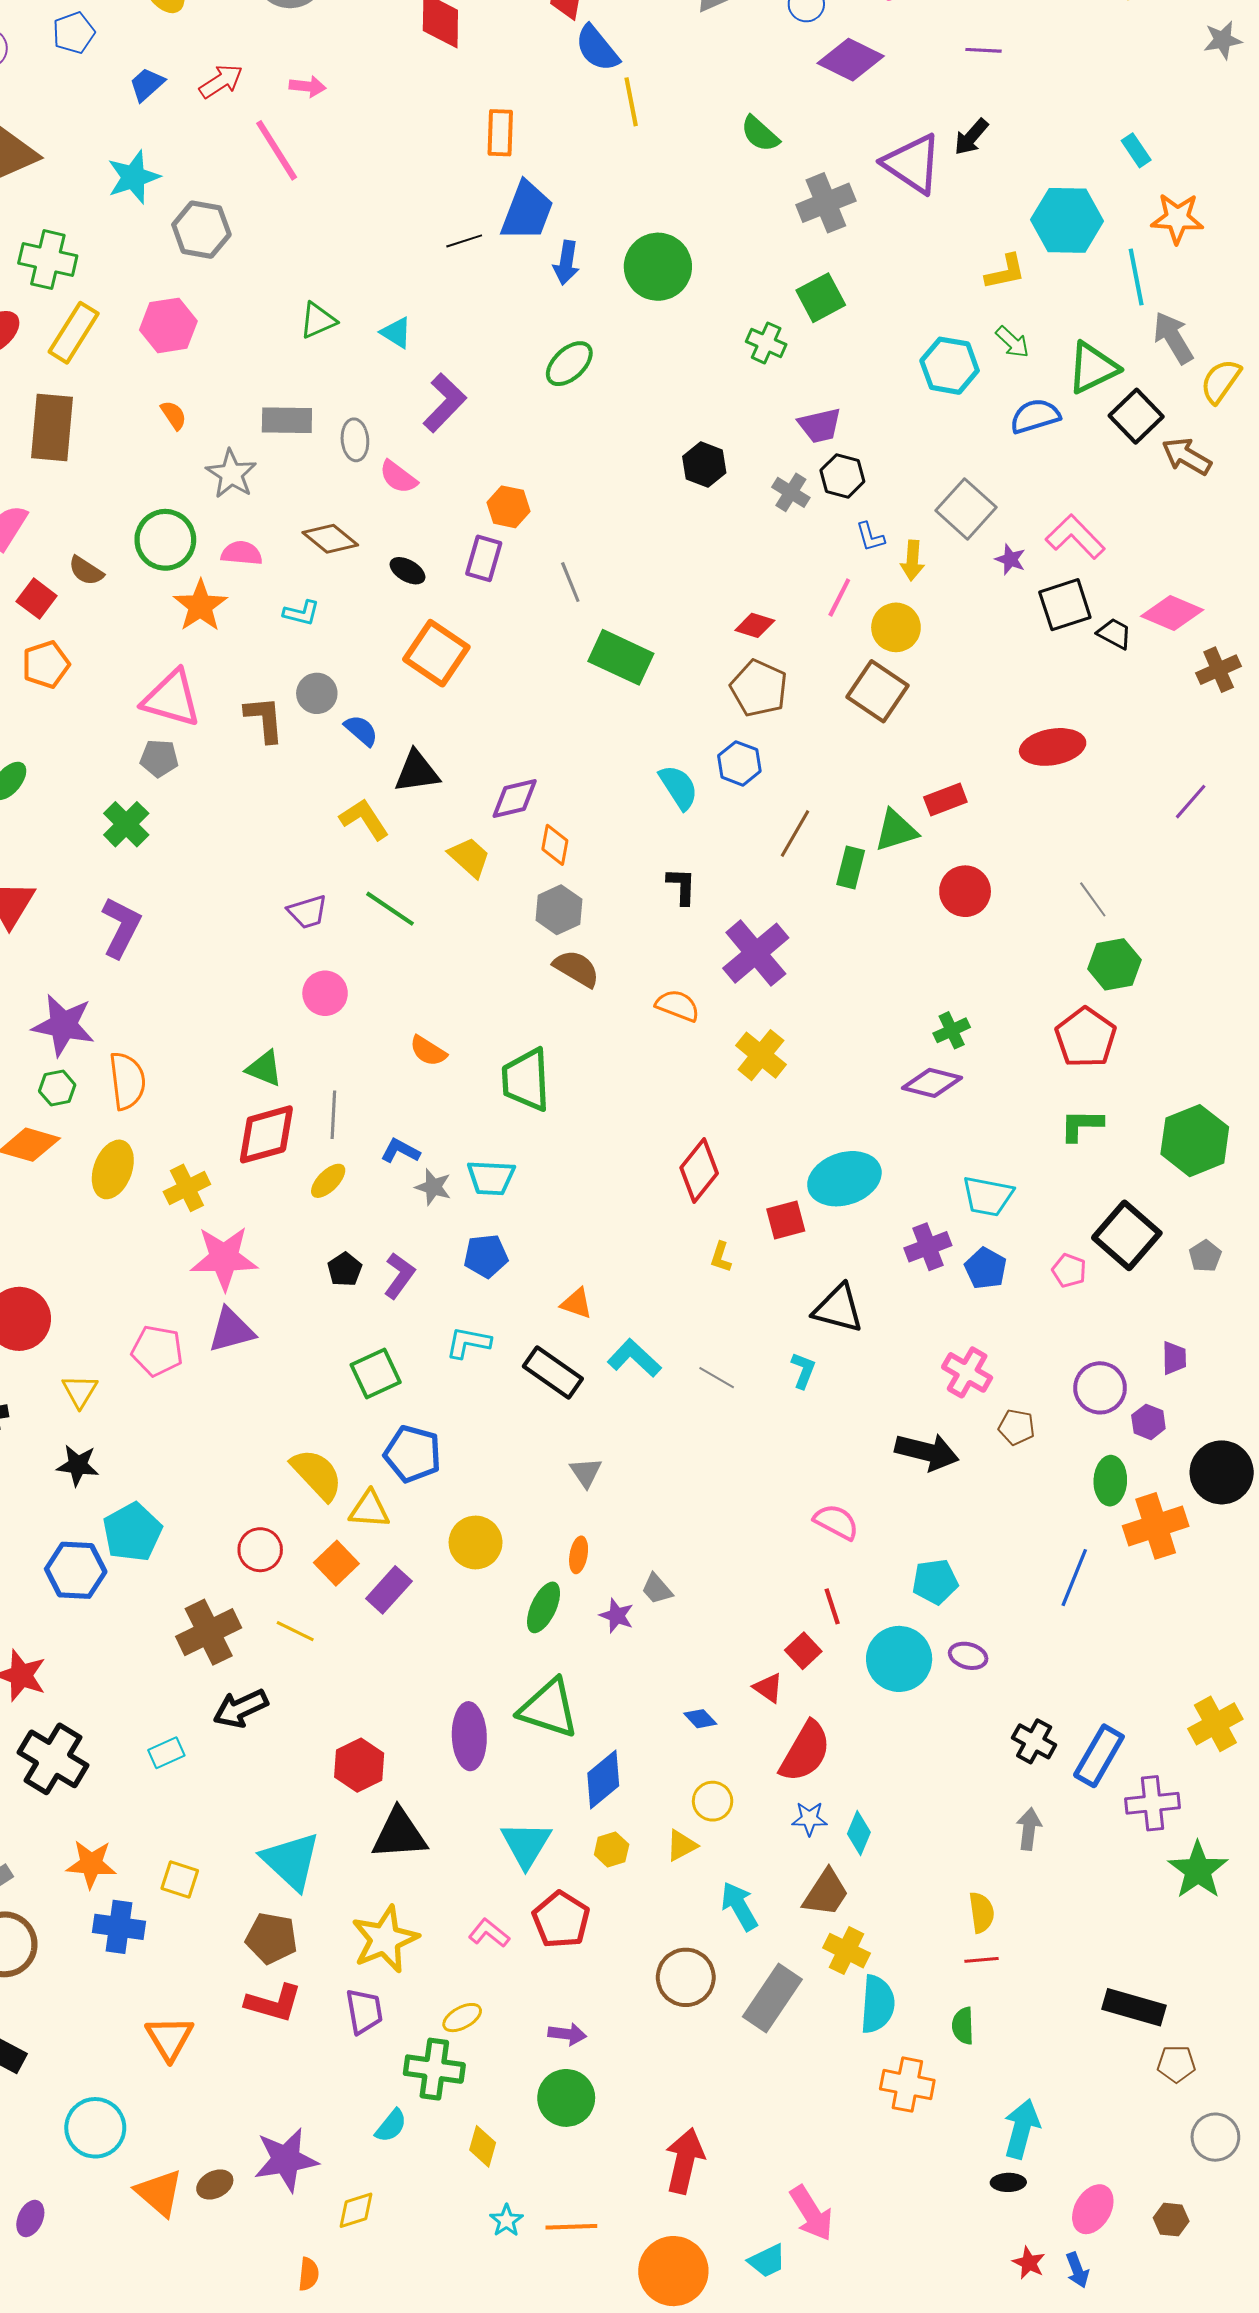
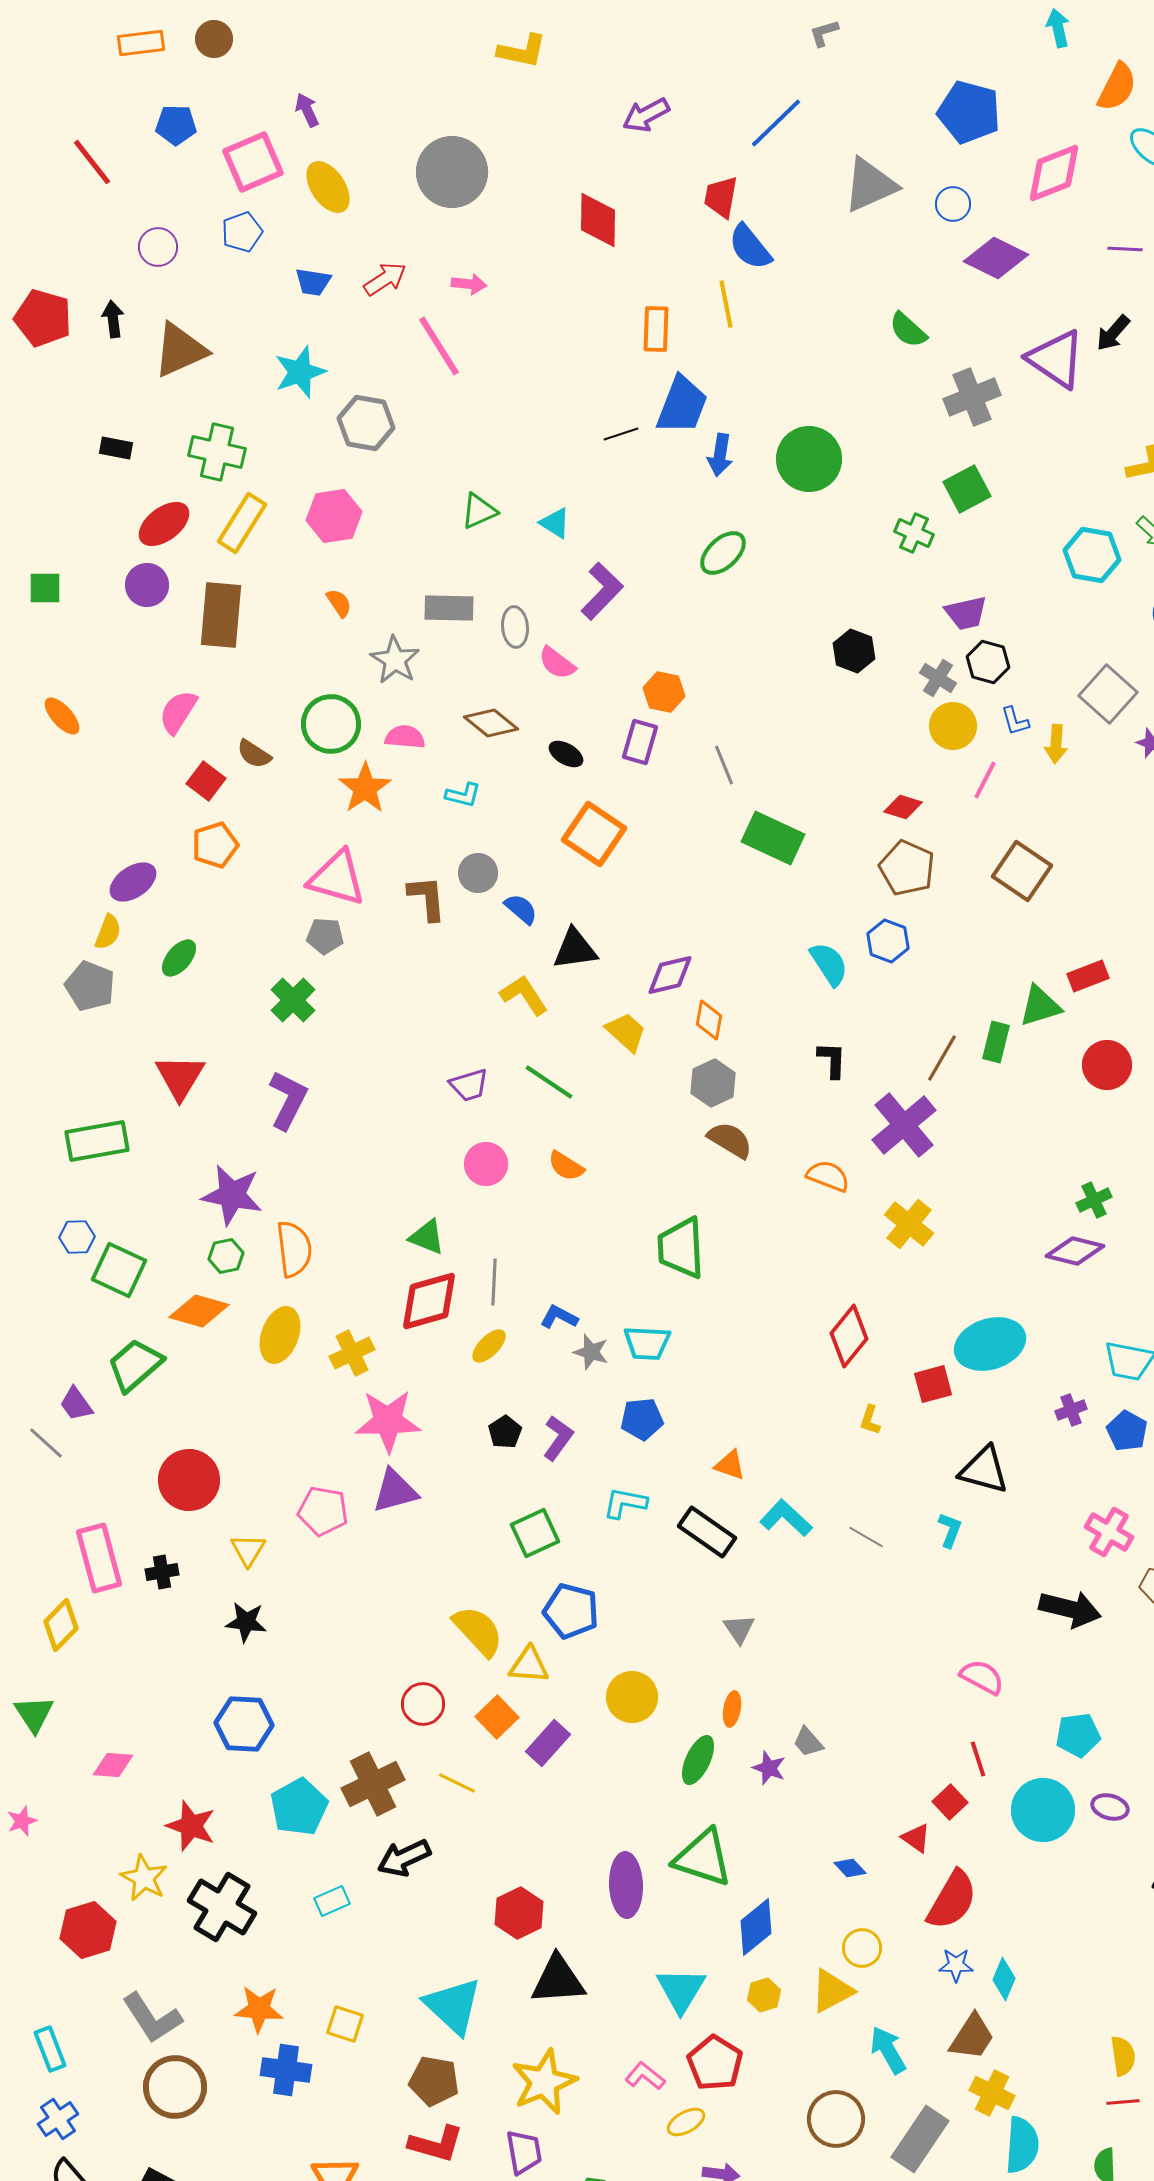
blue trapezoid: (147, 84) -> (313, 282), turned -129
yellow line: (631, 102) -> (726, 304), moved
yellow circle: (896, 627) -> (953, 726), moved
brown line: (795, 834) -> (942, 1058), moved
orange semicircle: (428, 1051) -> (566, 1166), moved
purple cross: (928, 1247) -> (1071, 1410), size x0.7
cyan pentagon: (132, 1532) -> (299, 1807), moved
yellow triangle: (682, 1845) -> (832, 1991), size x1.4
yellow ellipse: (462, 2018) -> (686, 2122), moved

